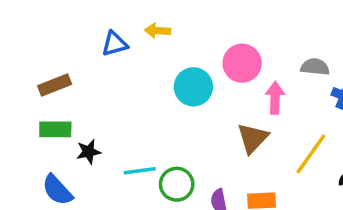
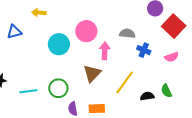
blue triangle: (114, 44) -> (14, 32), moved
green circle: (177, 184) -> (58, 88), moved

